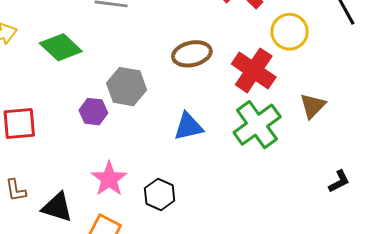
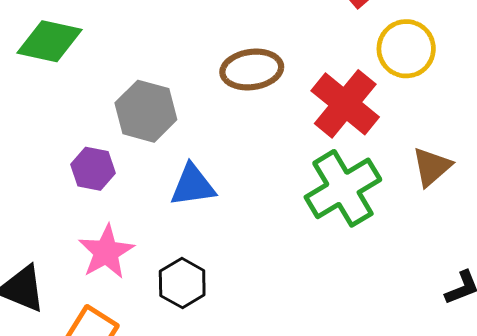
green diamond: (61, 47) -> (49, 41), turned -36
purple hexagon: (93, 112) -> (93, 169), moved
blue triangle: (188, 127) -> (193, 185), moved

